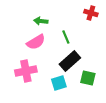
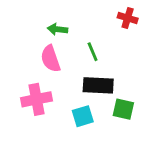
pink semicircle: (36, 42) -> (50, 59), turned 102
black rectangle: (70, 61) -> (98, 85), turned 45

